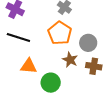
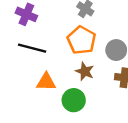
brown star: (70, 60) -> (85, 71), moved

